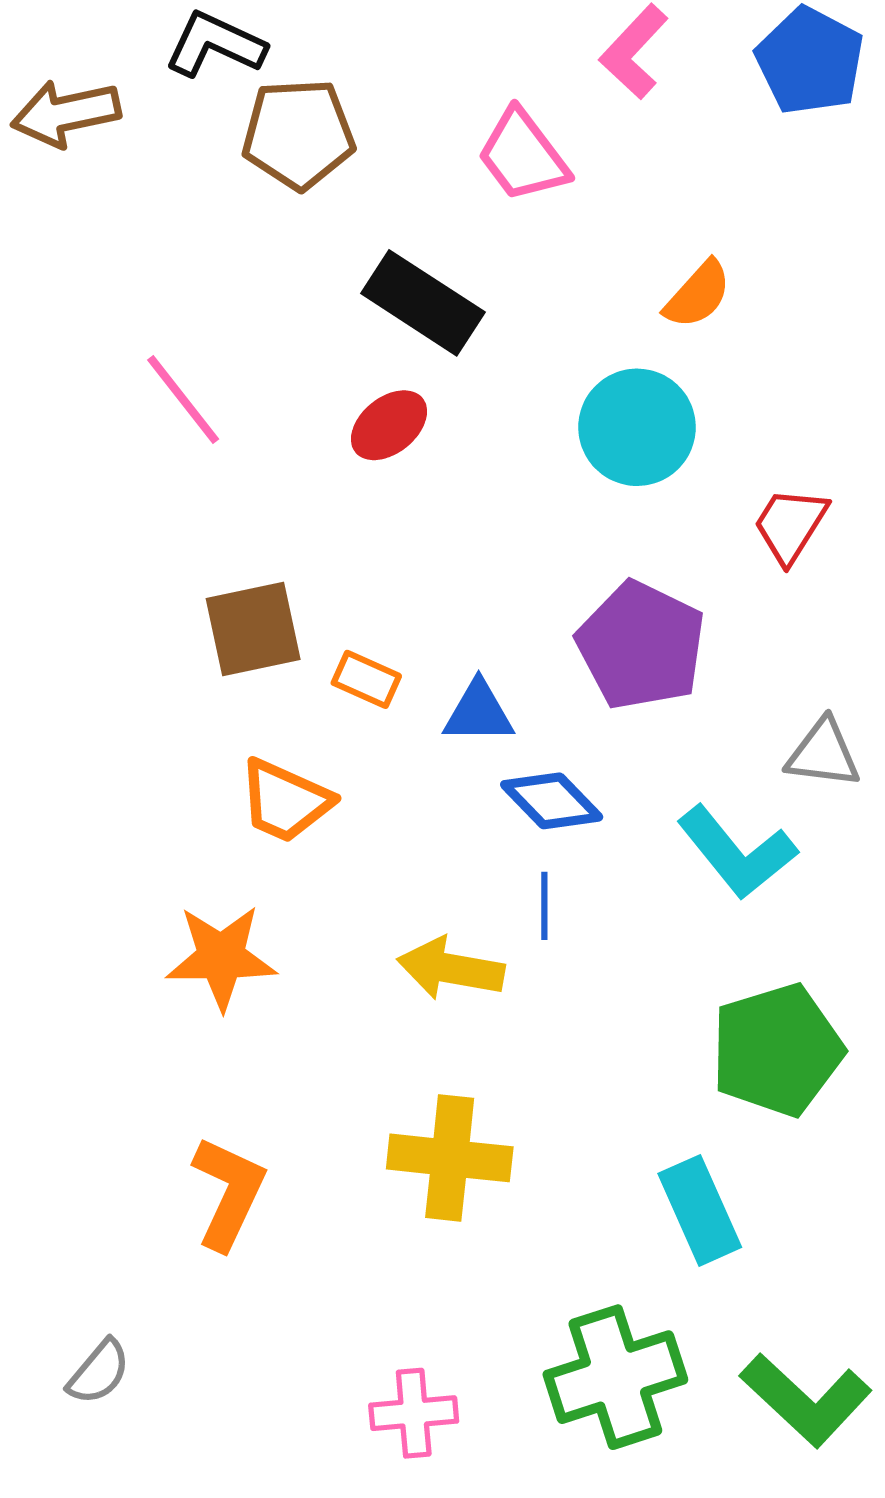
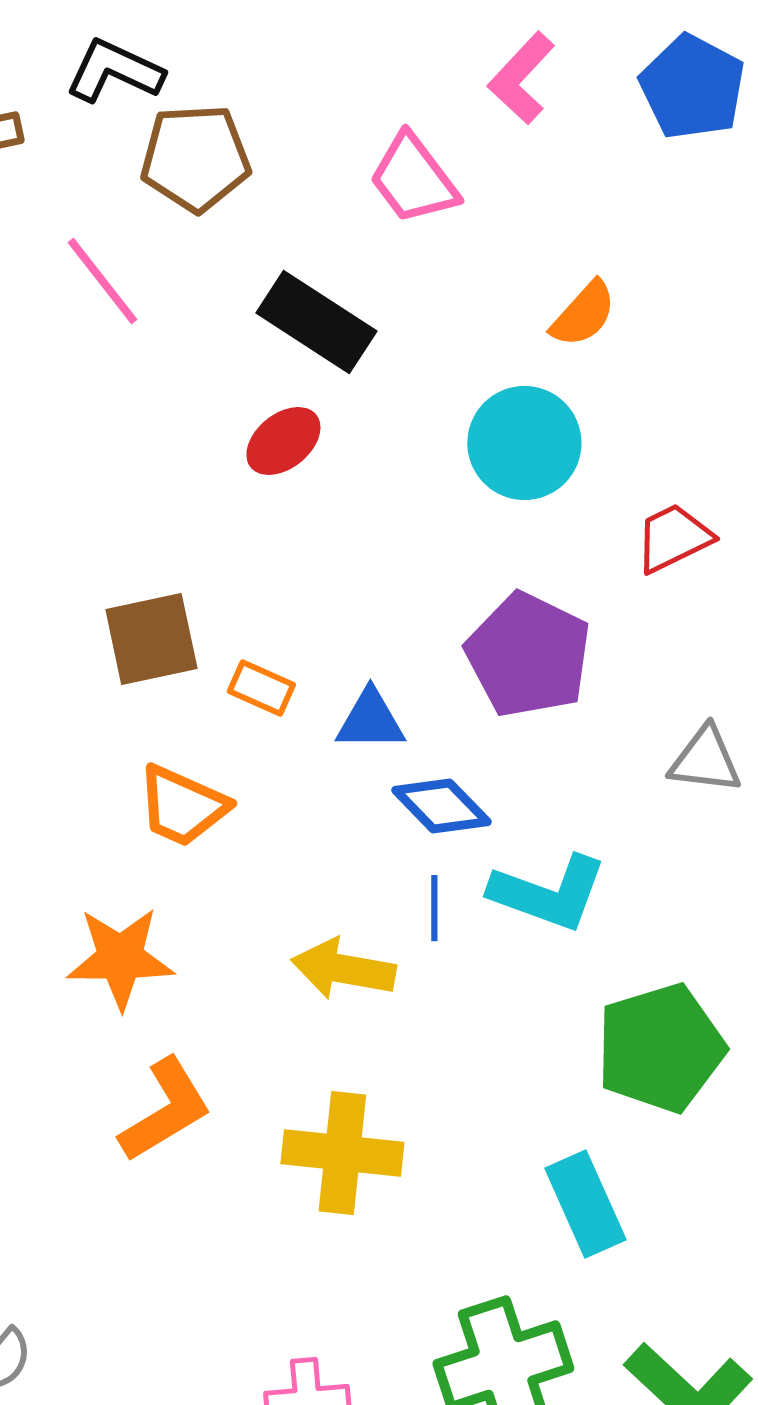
pink line: (183, 399) -> (102, 281), moved
red trapezoid: (790, 525) -> (673, 538), turned 32
cyan L-shape: (737, 852) -> (548, 893), moved, turned -31
orange L-shape: (228, 1193) -> (165, 1110), moved, turned 34

